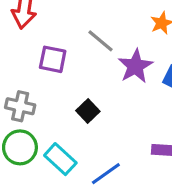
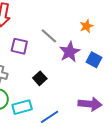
cyan rectangle: (60, 159) -> (22, 107), turned -60

